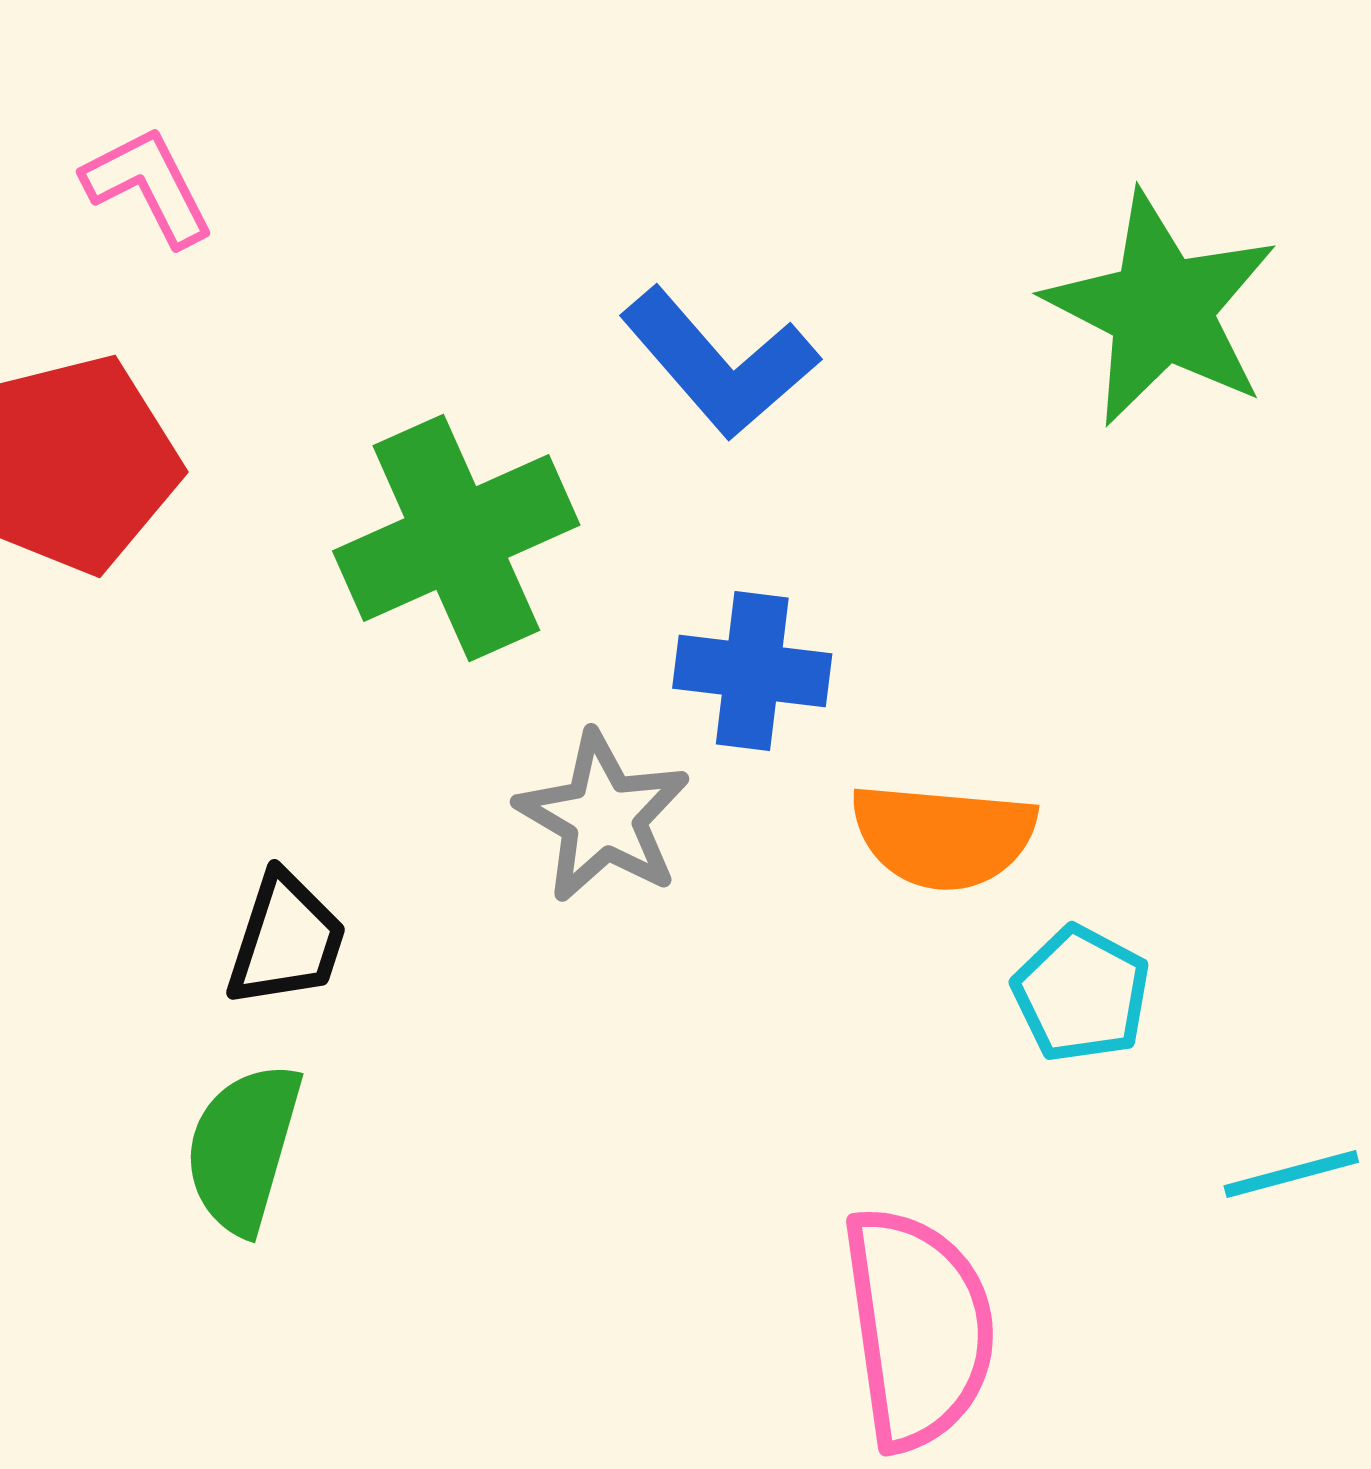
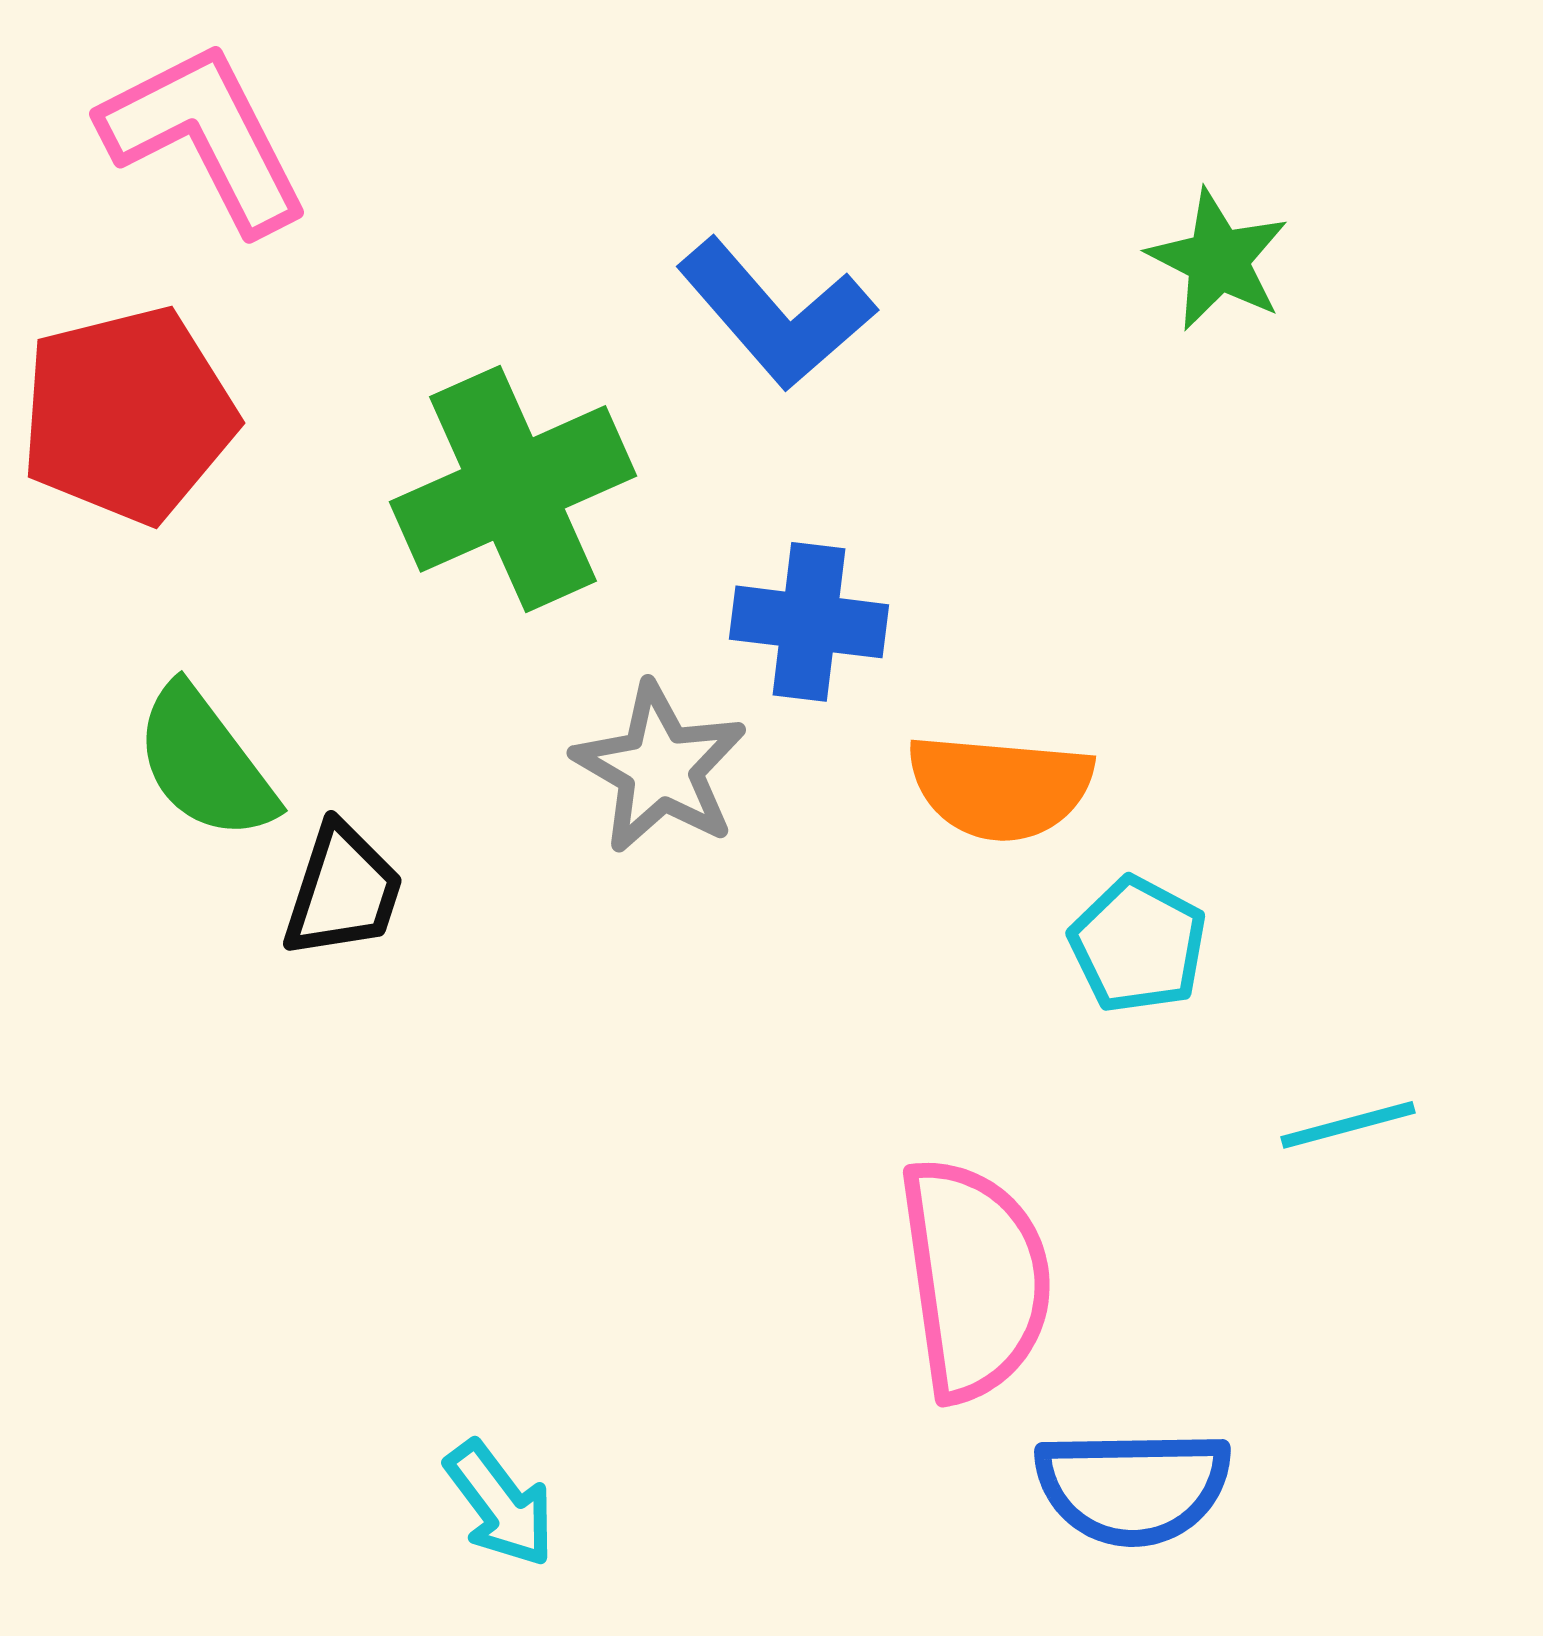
pink L-shape: (148, 186) -> (205, 137), size x1.6
green star: (1161, 309) -> (1218, 260), size x0.6
green semicircle: (243, 1148) -> (205, 763), moved, turned -53

